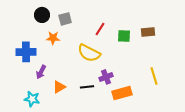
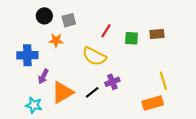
orange triangle: (59, 87) -> (62, 92), size x1.6
black line: (87, 87) -> (92, 92), turned -32
orange rectangle: (122, 93) -> (153, 103), moved

